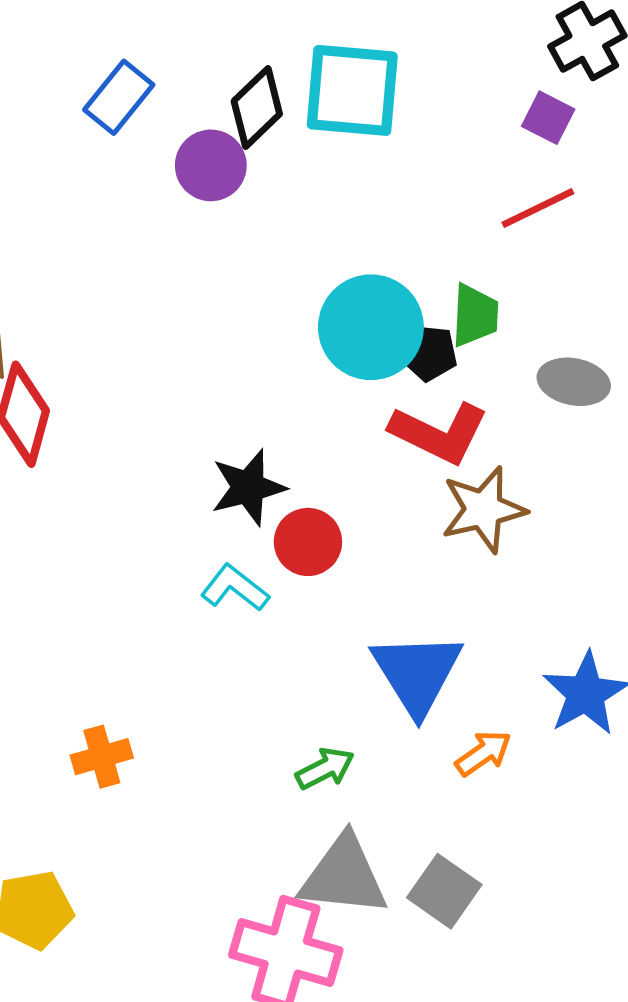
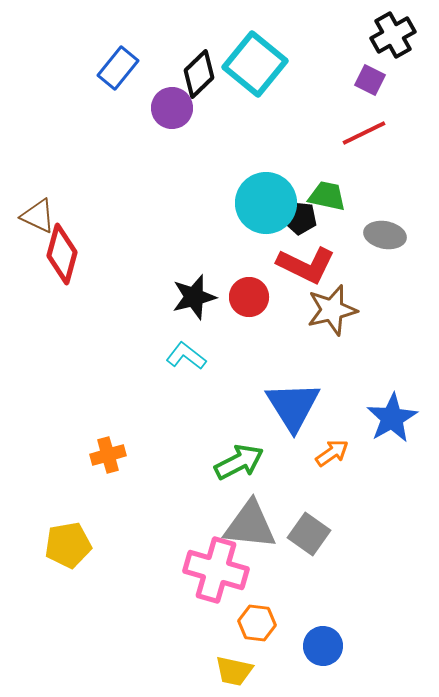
cyan square: (352, 90) -> (255, 64), turned 34
green trapezoid: (475, 315) -> (327, 196), turned -81
red circle: (308, 542) -> (249, 297), moved
green arrow: (325, 769) -> (239, 462), size x1.4

